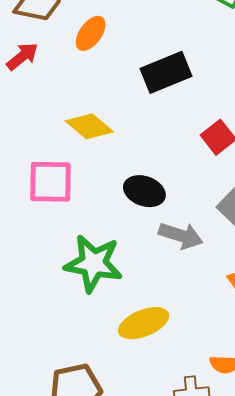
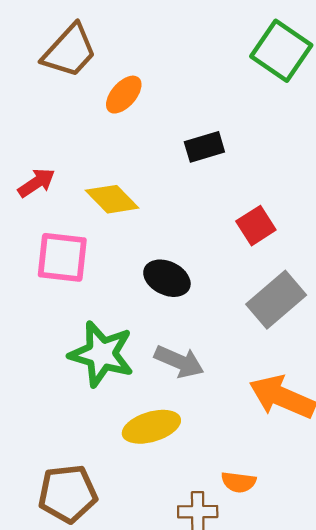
red arrow: (22, 56) -> (36, 183), moved
black rectangle: (166, 72) -> (204, 147), size x0.7
gray arrow: (181, 236) -> (179, 362), moved

